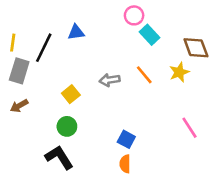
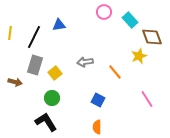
cyan rectangle: (149, 35) -> (130, 20), moved
gray rectangle: (19, 71) -> (35, 65), moved
orange line: (144, 75) -> (115, 72), moved
brown arrow: (19, 106) -> (15, 82), turned -136
blue square: (126, 139) -> (98, 100), moved

